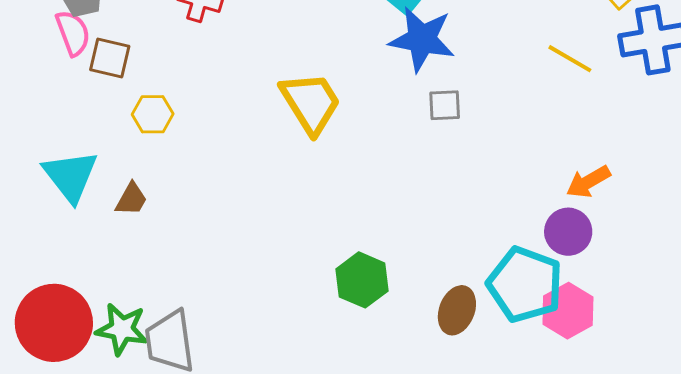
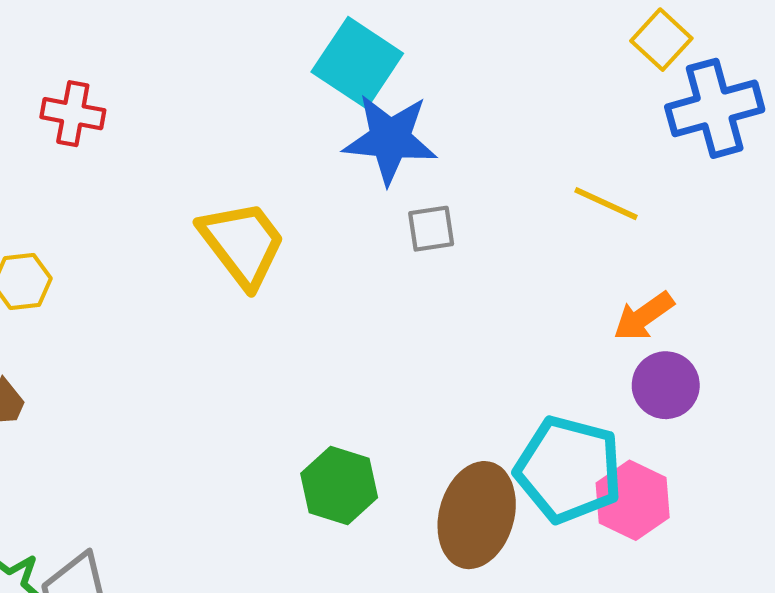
yellow line: (570, 59) -> (606, 204), moved
purple circle: (568, 232) -> (666, 385), moved
brown ellipse: (457, 310) -> (477, 515), size x1.5

